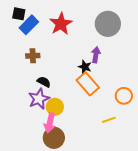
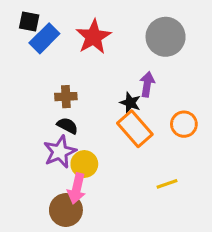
brown cross: (33, 56) -> (66, 97), moved
orange circle: (124, 96) -> (184, 124), moved
brown circle: (54, 138) -> (66, 210), moved

